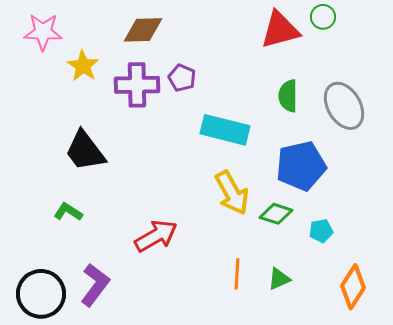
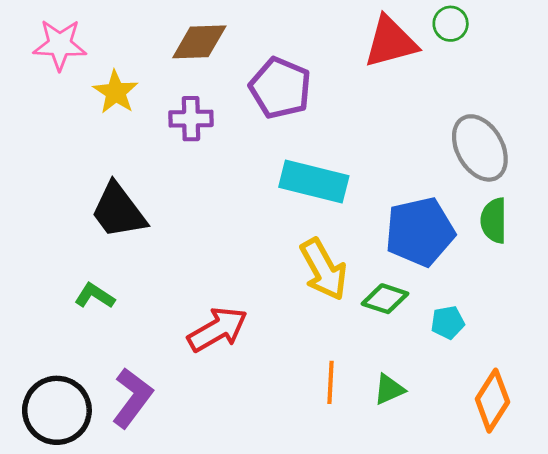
purple pentagon: (182, 78) -> (280, 88), moved, size x1.6
purple cross: (137, 85) -> (191, 119), size x0.7
green semicircle: (288, 96) -> (494, 221), moved

